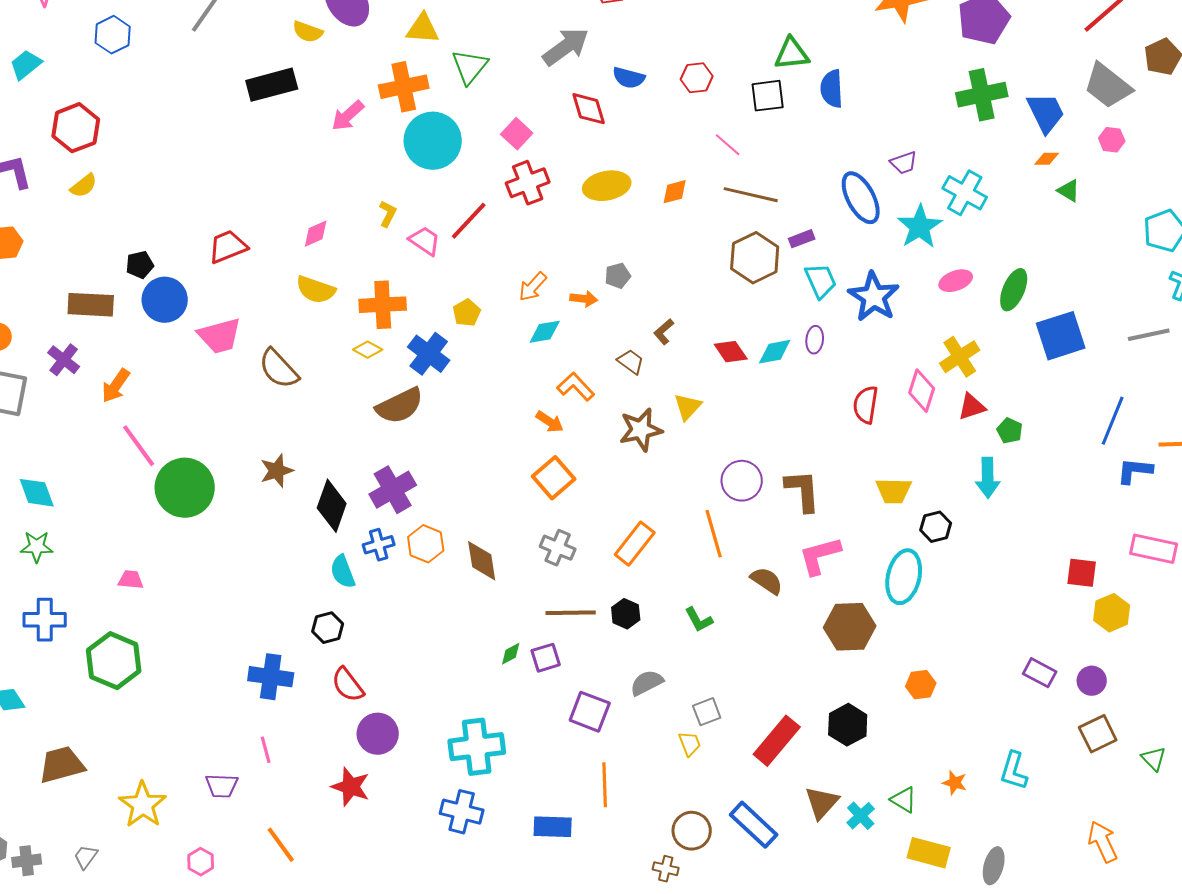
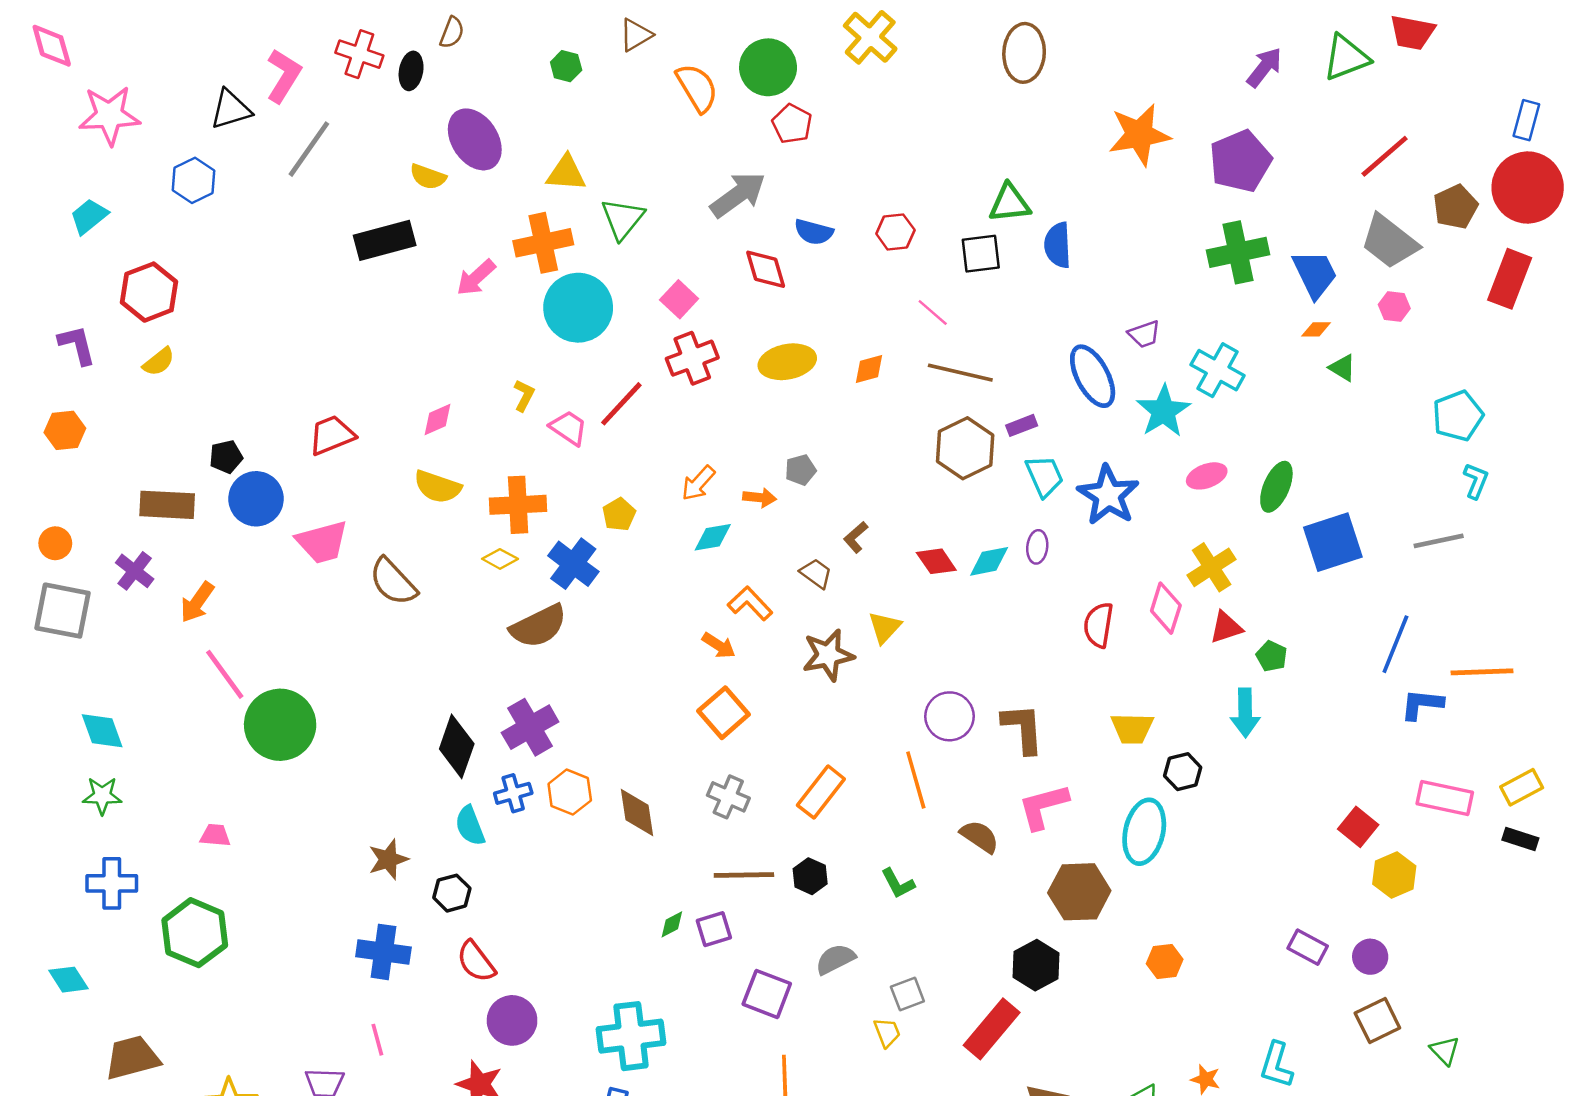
brown star: (277, 471) -> (388, 859), moved
red square: (1082, 573) -> (1358, 827), turned 32
black hexagon: (848, 725) -> (1036, 965), moved

